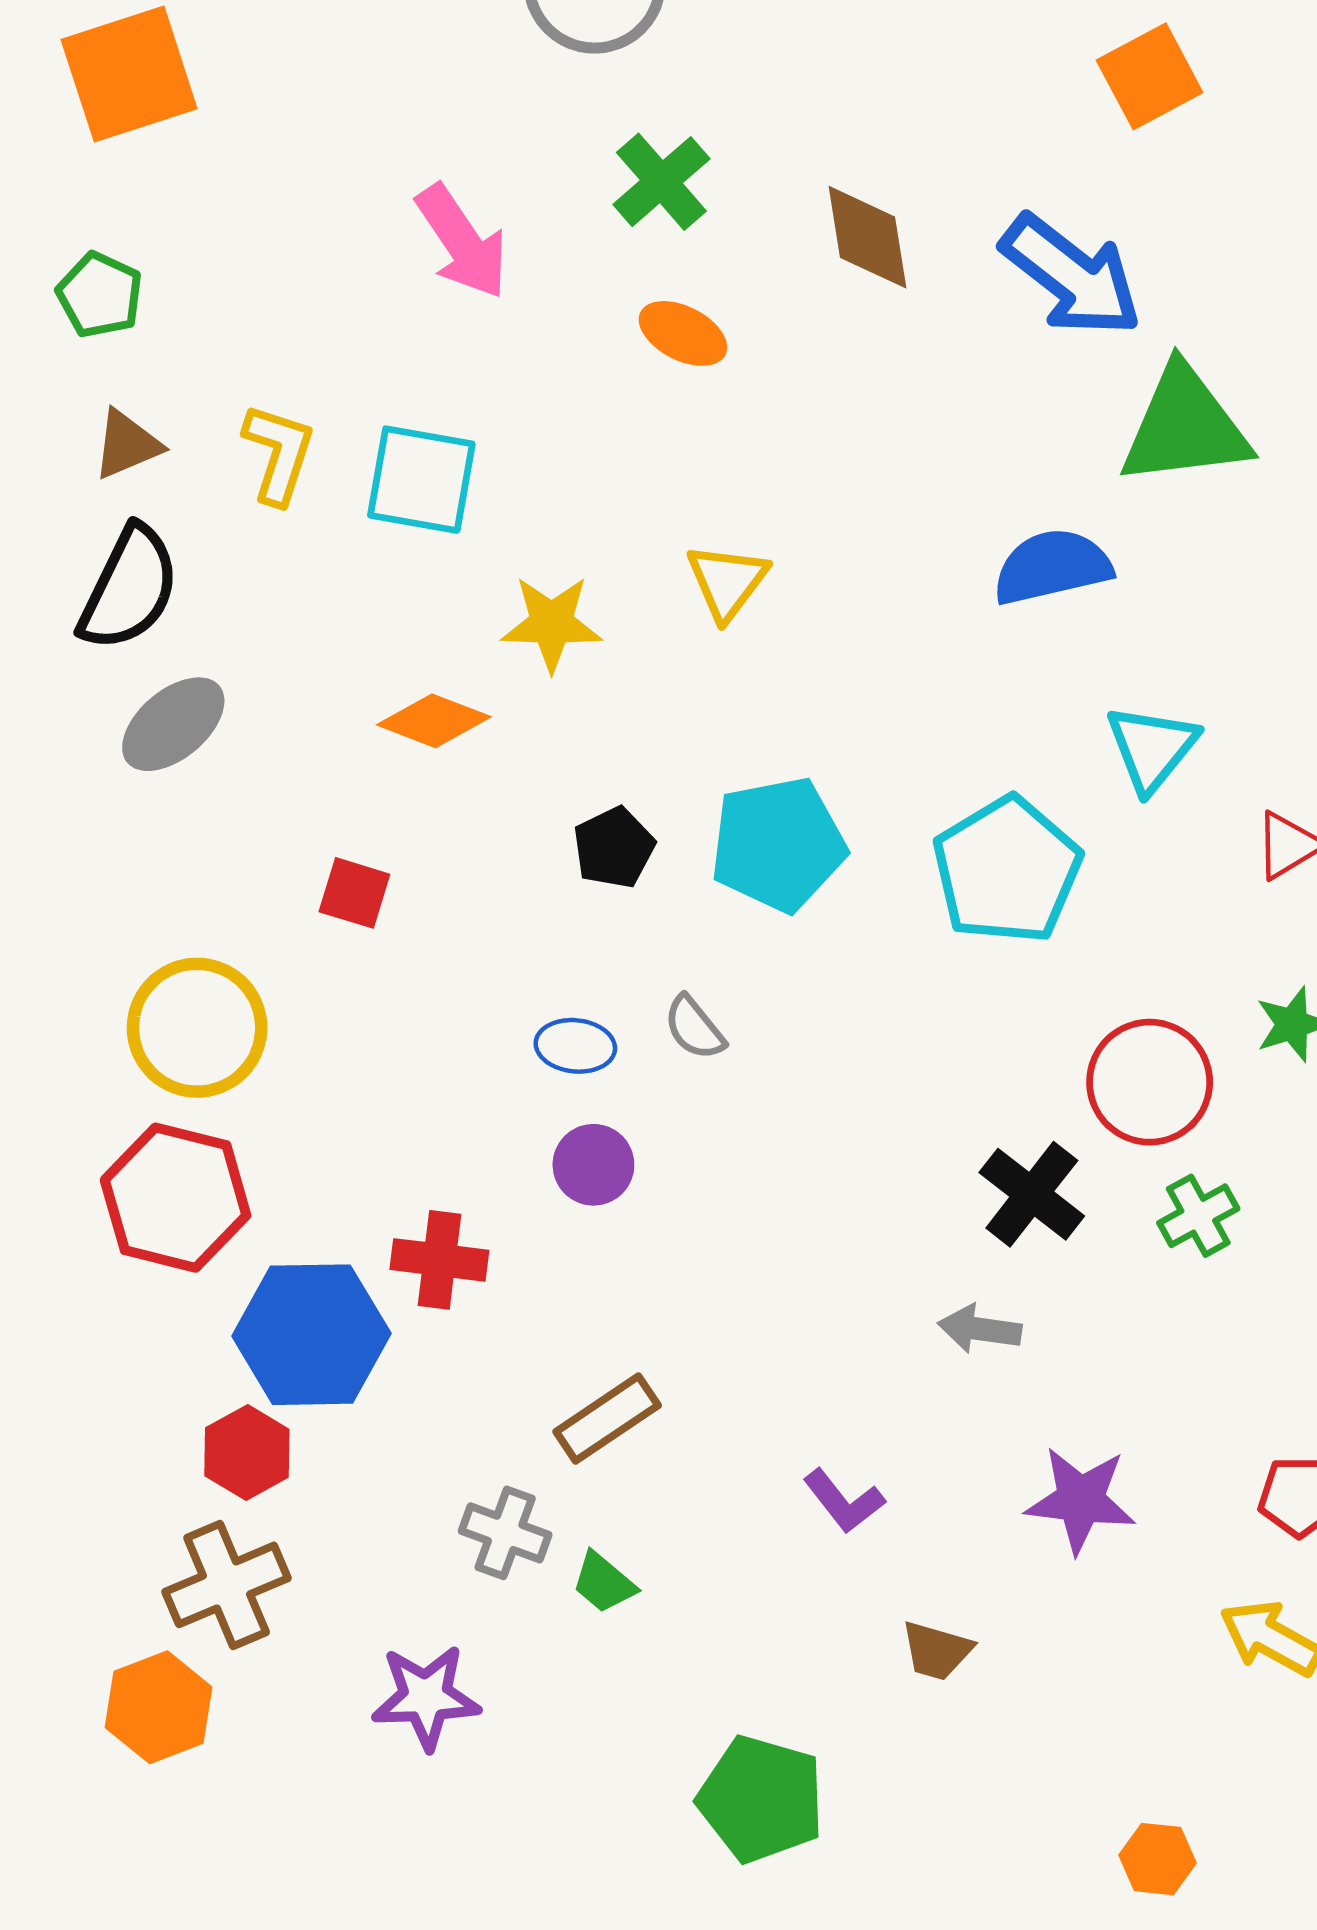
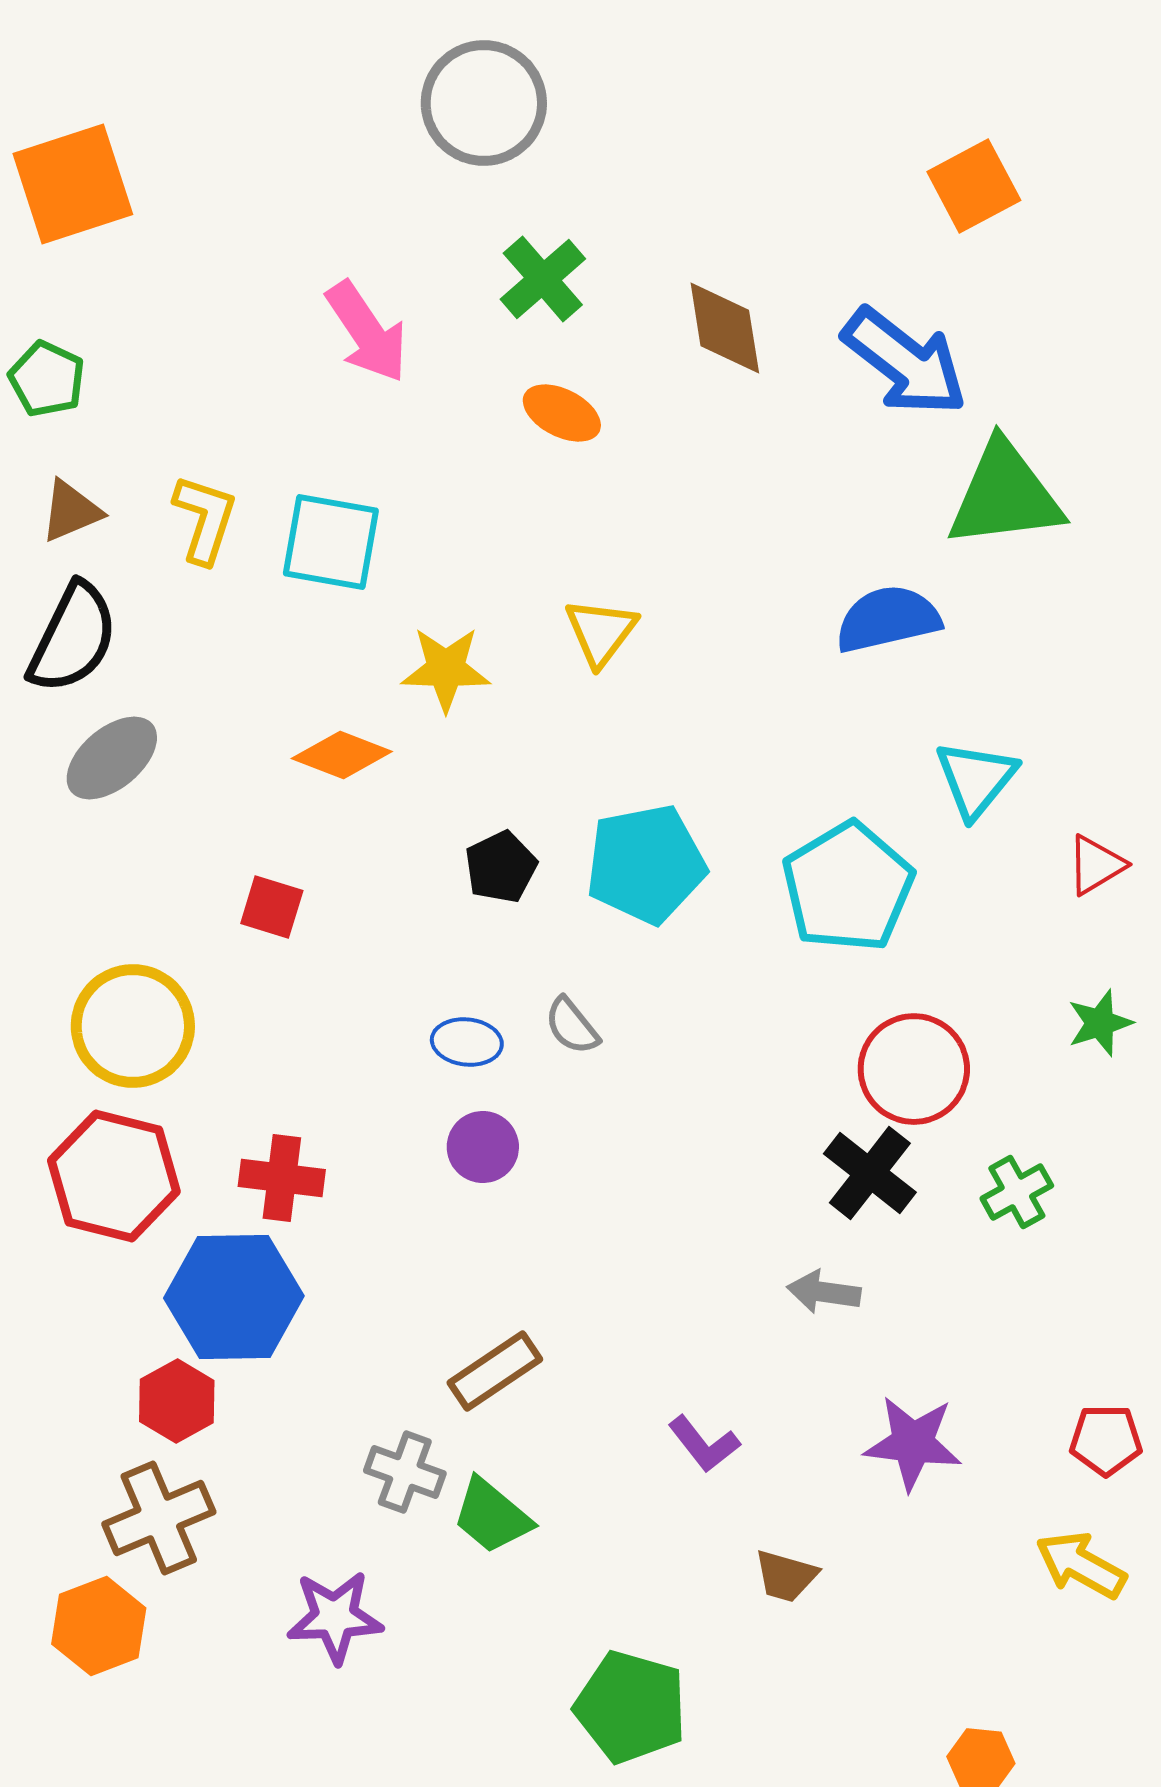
red circle: (1150, 1082) -> (914, 1069), moved
red cross: (439, 1260) -> (282, 1178), moved
green trapezoid: (604, 1583) -> (492, 1516), size x1.4

